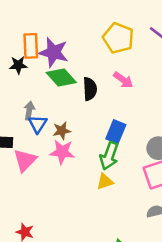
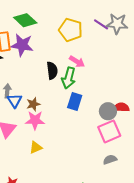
green diamond: (61, 78) -> (25, 20), moved
green arrow: (109, 156) -> (69, 78), moved
yellow triangle: (105, 182) -> (36, 147), moved

